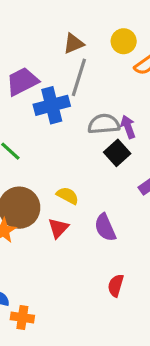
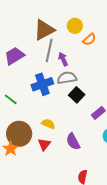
brown triangle: (74, 44) -> (44, 30), size x1.6
blue cross: (52, 105) -> (42, 84), moved
purple arrow: (128, 127) -> (63, 59), moved

